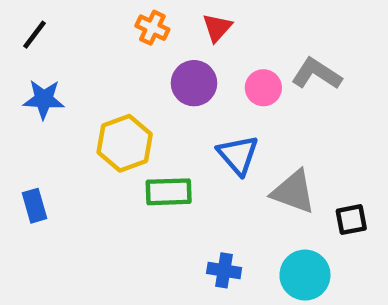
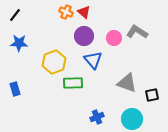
red triangle: (217, 28) -> (84, 12), moved, turned -32
blue triangle: (238, 155) -> (93, 60), moved
blue cross: (224, 270) -> (97, 117), turned -32

